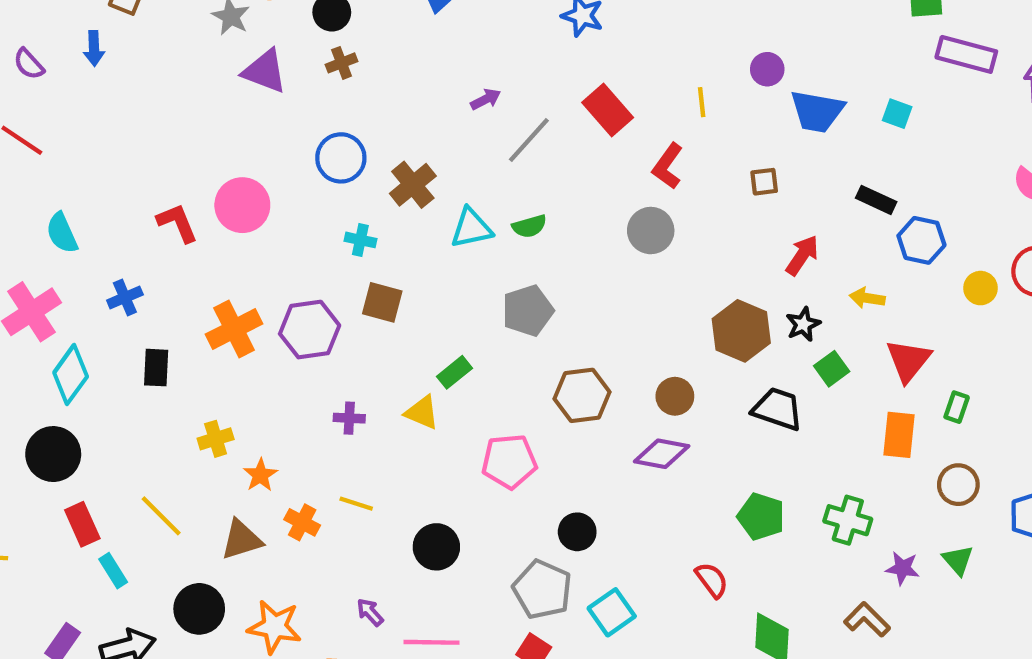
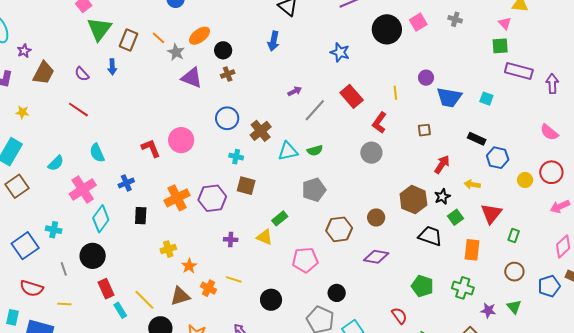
brown circle: (675, 396) -> (376, 217), moved
orange rectangle: (899, 435) -> (472, 250), moved
yellow line: (161, 516) -> (144, 300), moved

